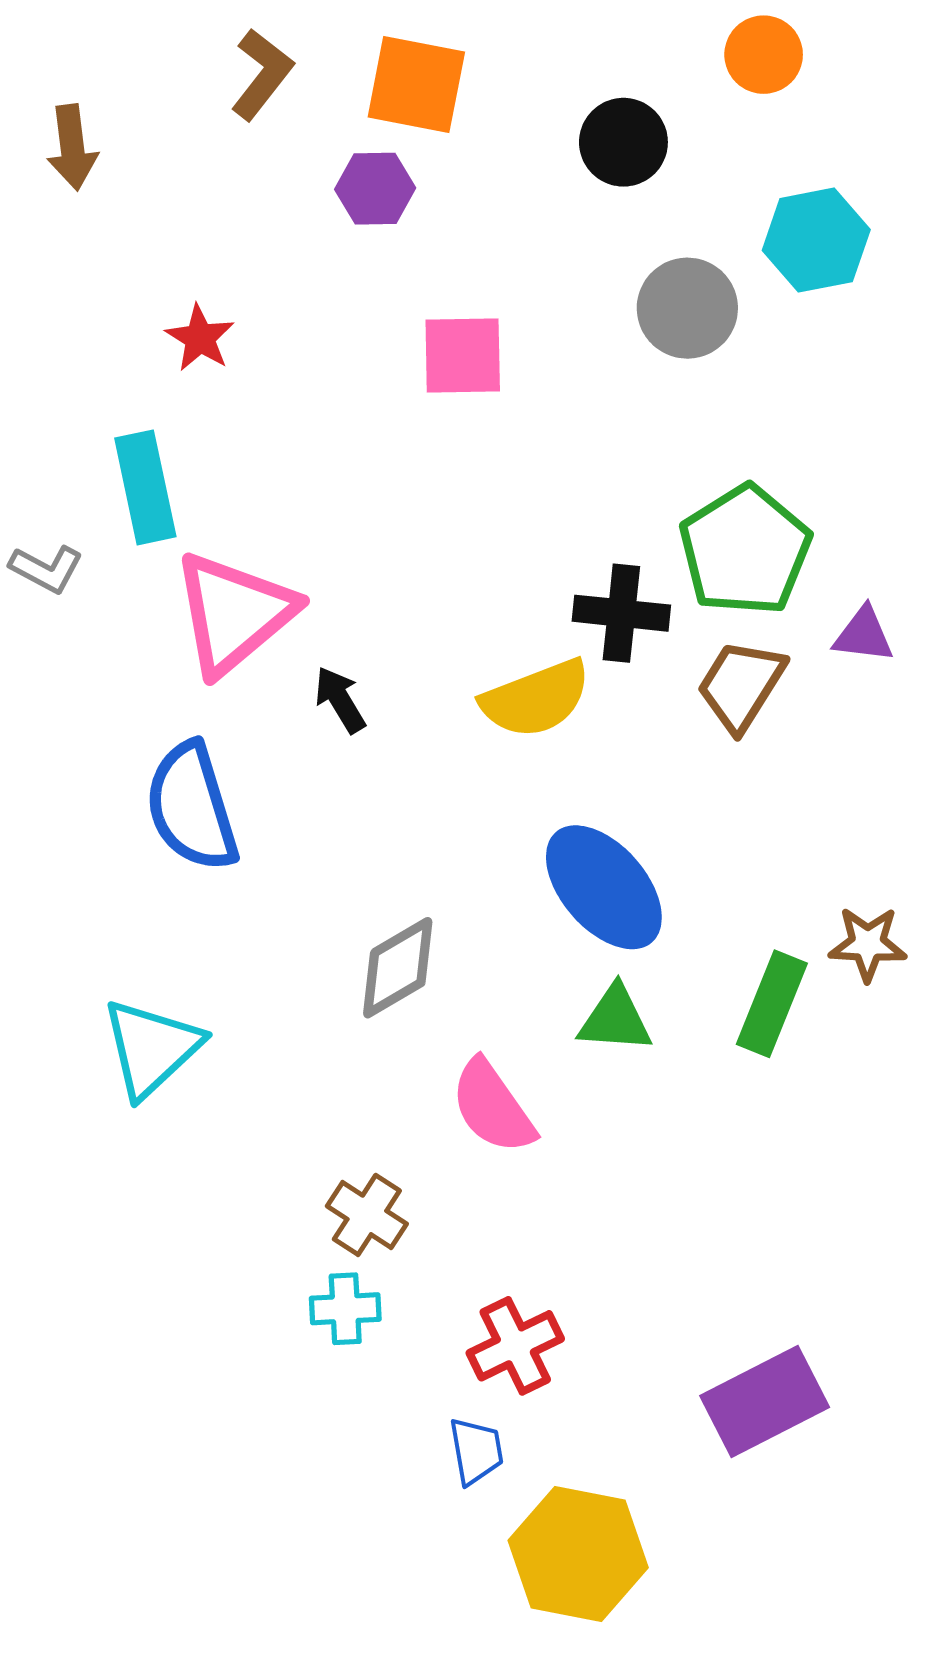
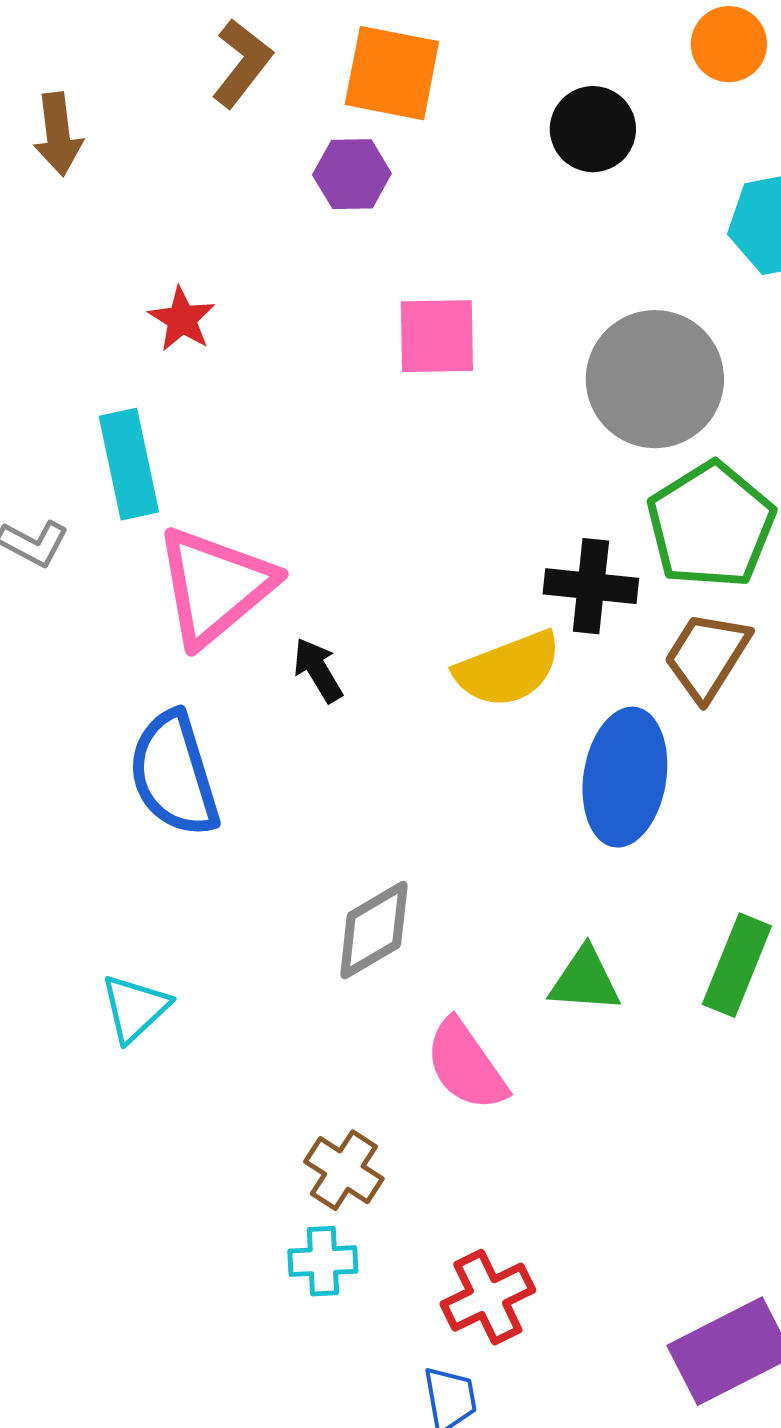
gray circle: (687, 308) -> (655, 379), moved, size x1.4
blue ellipse: (604, 887) -> (625, 777), moved, turned 50
cyan triangle: (151, 1048) -> (135, 1008), size x0.7

